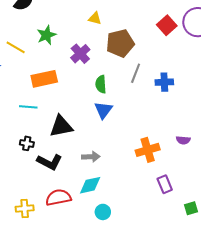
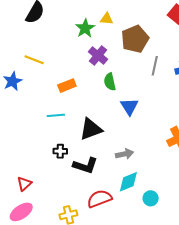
green star: (46, 35) -> (85, 28), moved
orange rectangle: (44, 79) -> (67, 86), size x0.7
green semicircle: (101, 84) -> (110, 82), moved
cyan circle: (103, 212) -> (151, 198), moved

